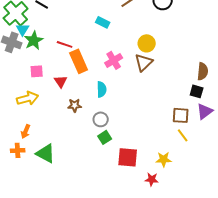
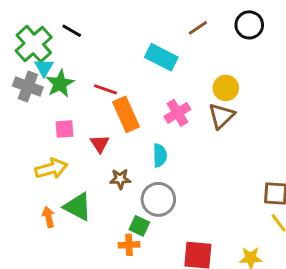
cyan rectangle: (103, 22) -> (161, 57), size x1.5
gray circle: (101, 119) -> (158, 199), size x1.5
orange arrow: (26, 131) -> (48, 217), turned 144
green square: (105, 137) -> (139, 226), moved, turned -32
orange cross: (18, 150) -> (129, 245), moved
green triangle: (46, 153) -> (78, 207), moved

